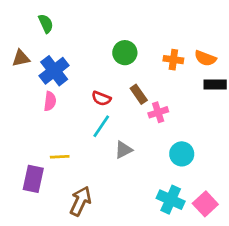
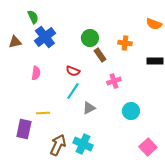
orange semicircle: (205, 58) -> (154, 24), moved
blue cross: (54, 71) -> (45, 37), moved
brown rectangle: (139, 94) -> (100, 55), moved
cyan cross: (171, 200) -> (83, 144), moved

